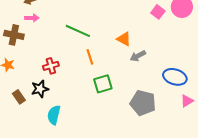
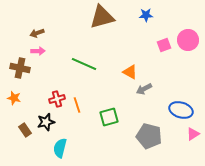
pink square: (158, 12) -> (164, 45), turned 32
orange line: (90, 57) -> (77, 105), moved

